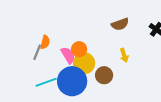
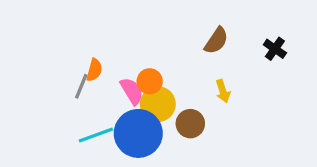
brown semicircle: (120, 24) -> (216, 41), turned -36

